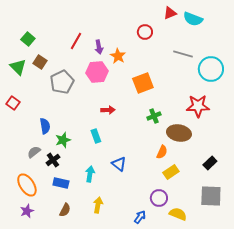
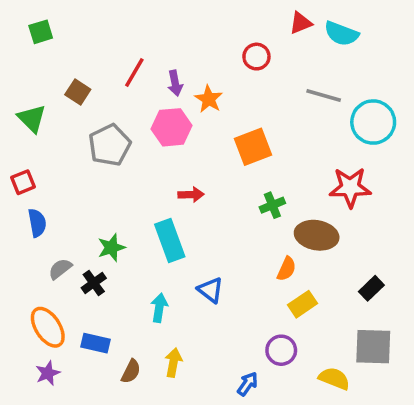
green square: (28, 39) -> (41, 32), moved, turned 32
brown square: (40, 62) -> (78, 92), moved
red square: (13, 103) -> (23, 182), turned 32
blue semicircle: (45, 126) -> (37, 223), moved
cyan rectangle: (96, 136) -> (170, 241), size x1.6
blue rectangle: (61, 183) -> (96, 343), moved
brown semicircle: (65, 210) -> (131, 371), moved
yellow semicircle: (178, 214) -> (334, 378), moved

